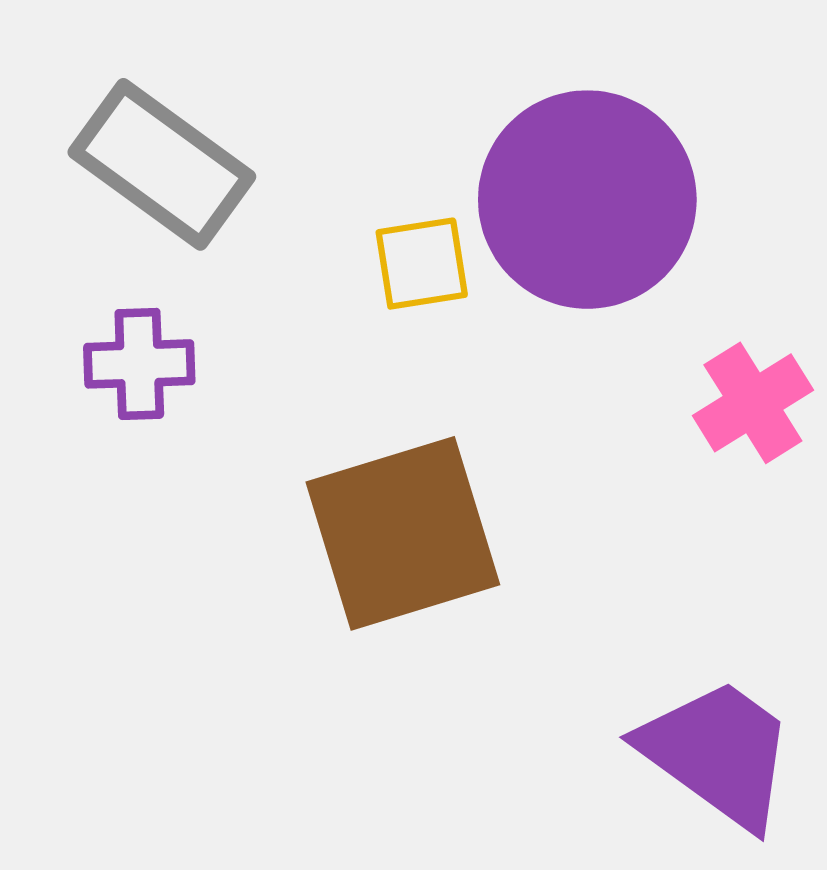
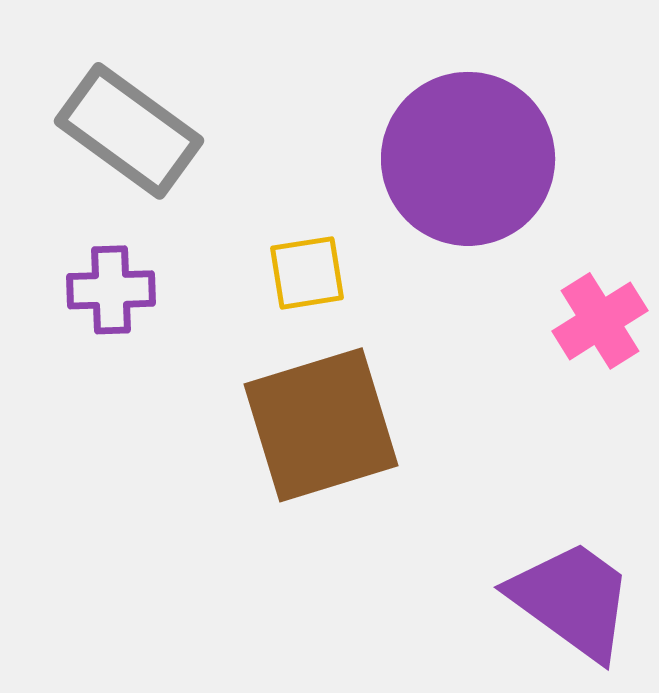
yellow square: (422, 264) -> (307, 273), moved

